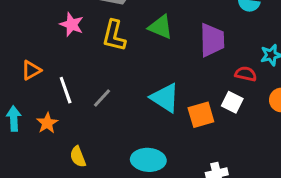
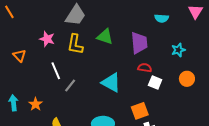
orange triangle: (31, 70) -> (19, 56), moved, turned -40
red semicircle: (246, 74) -> (145, 68), moved
white line: (66, 90) -> (56, 71), moved
orange square: (201, 115) -> (140, 111), moved

